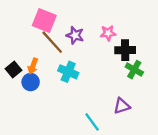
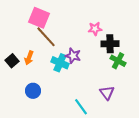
purple star: (75, 35) -> (73, 56), moved
blue circle: (31, 82) -> (33, 91), moved
purple triangle: (122, 106) -> (107, 93), turned -49

